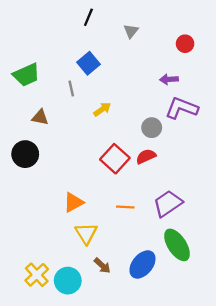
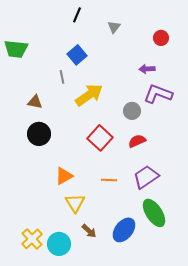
green trapezoid: (26, 75) -> (16, 49), moved, turned 30
yellow arrow: (102, 109) -> (89, 95), size x1.8
black circle: (25, 154) -> (39, 134), moved
red semicircle: (146, 156) -> (137, 141), moved

